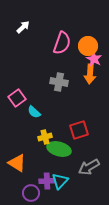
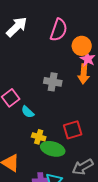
white arrow: (23, 27) -> (17, 27), size x1.6
pink semicircle: (62, 43) -> (59, 30), moved
yellow cross: (45, 137) -> (39, 137), turned 32

